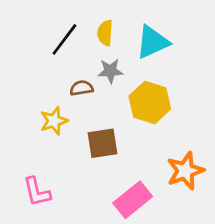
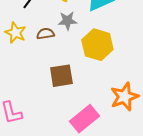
yellow star: (54, 121) -> (15, 33), moved, turned -30

